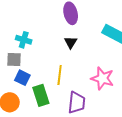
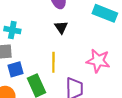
blue square: (22, 78) -> (15, 69), turned -35

